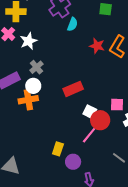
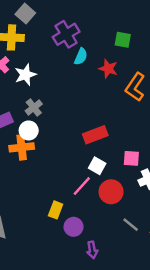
red star: (97, 46) -> (108, 69), moved
red rectangle: (73, 89) -> (95, 135), moved
red circle: (100, 120) -> (111, 192), moved
pink line: (89, 135) -> (82, 186), moved

